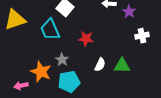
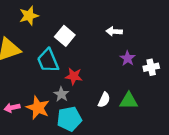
purple star: (129, 12) -> (128, 58), moved
red star: (86, 39) -> (74, 76), moved
pink arrow: (21, 86) -> (12, 108), moved

